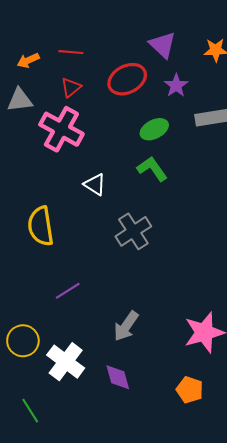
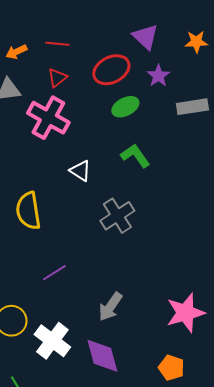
green ellipse: (154, 129) -> (125, 107), moved
purple diamond: (118, 377) -> (102, 356), size x1.4

